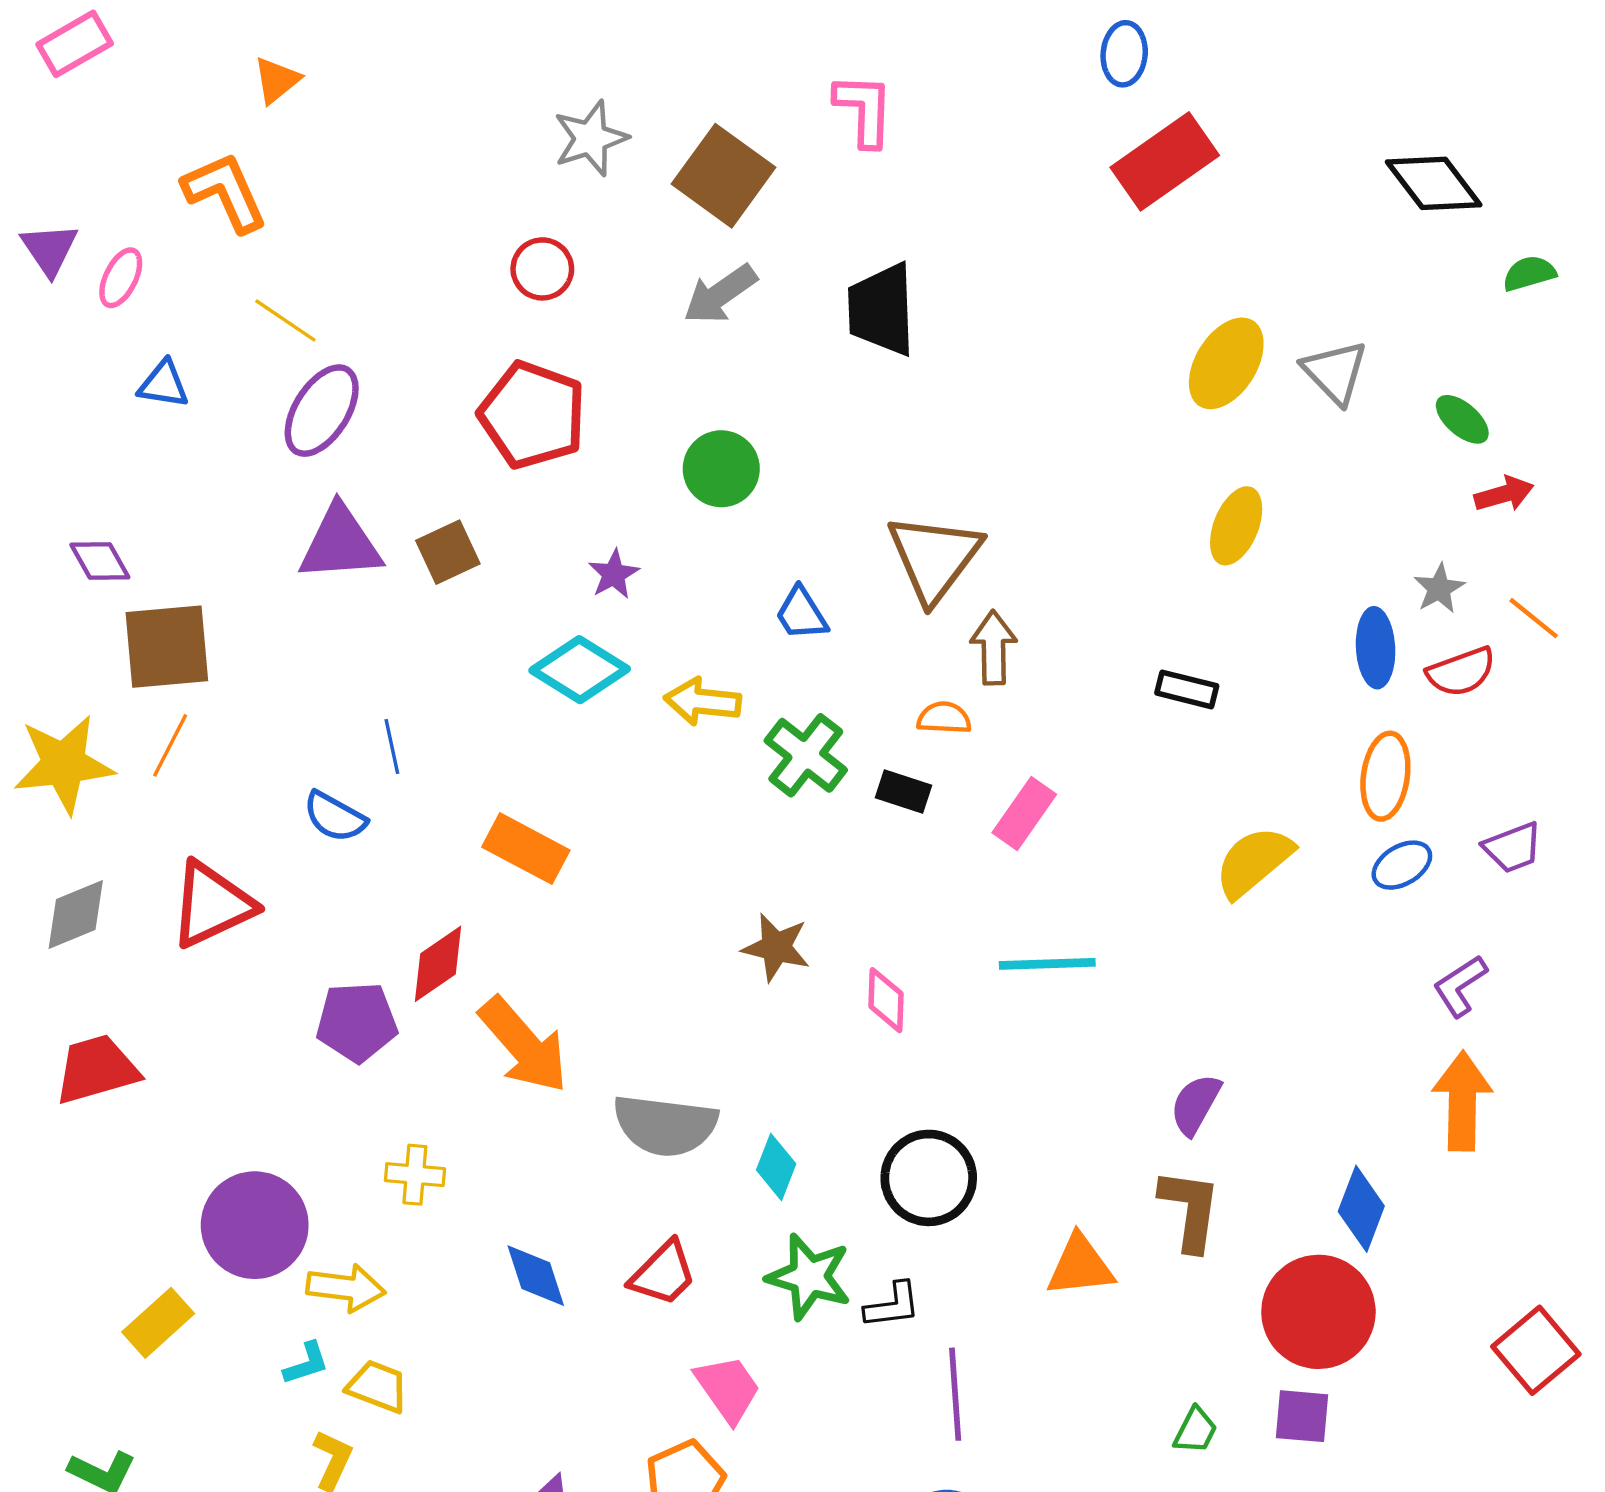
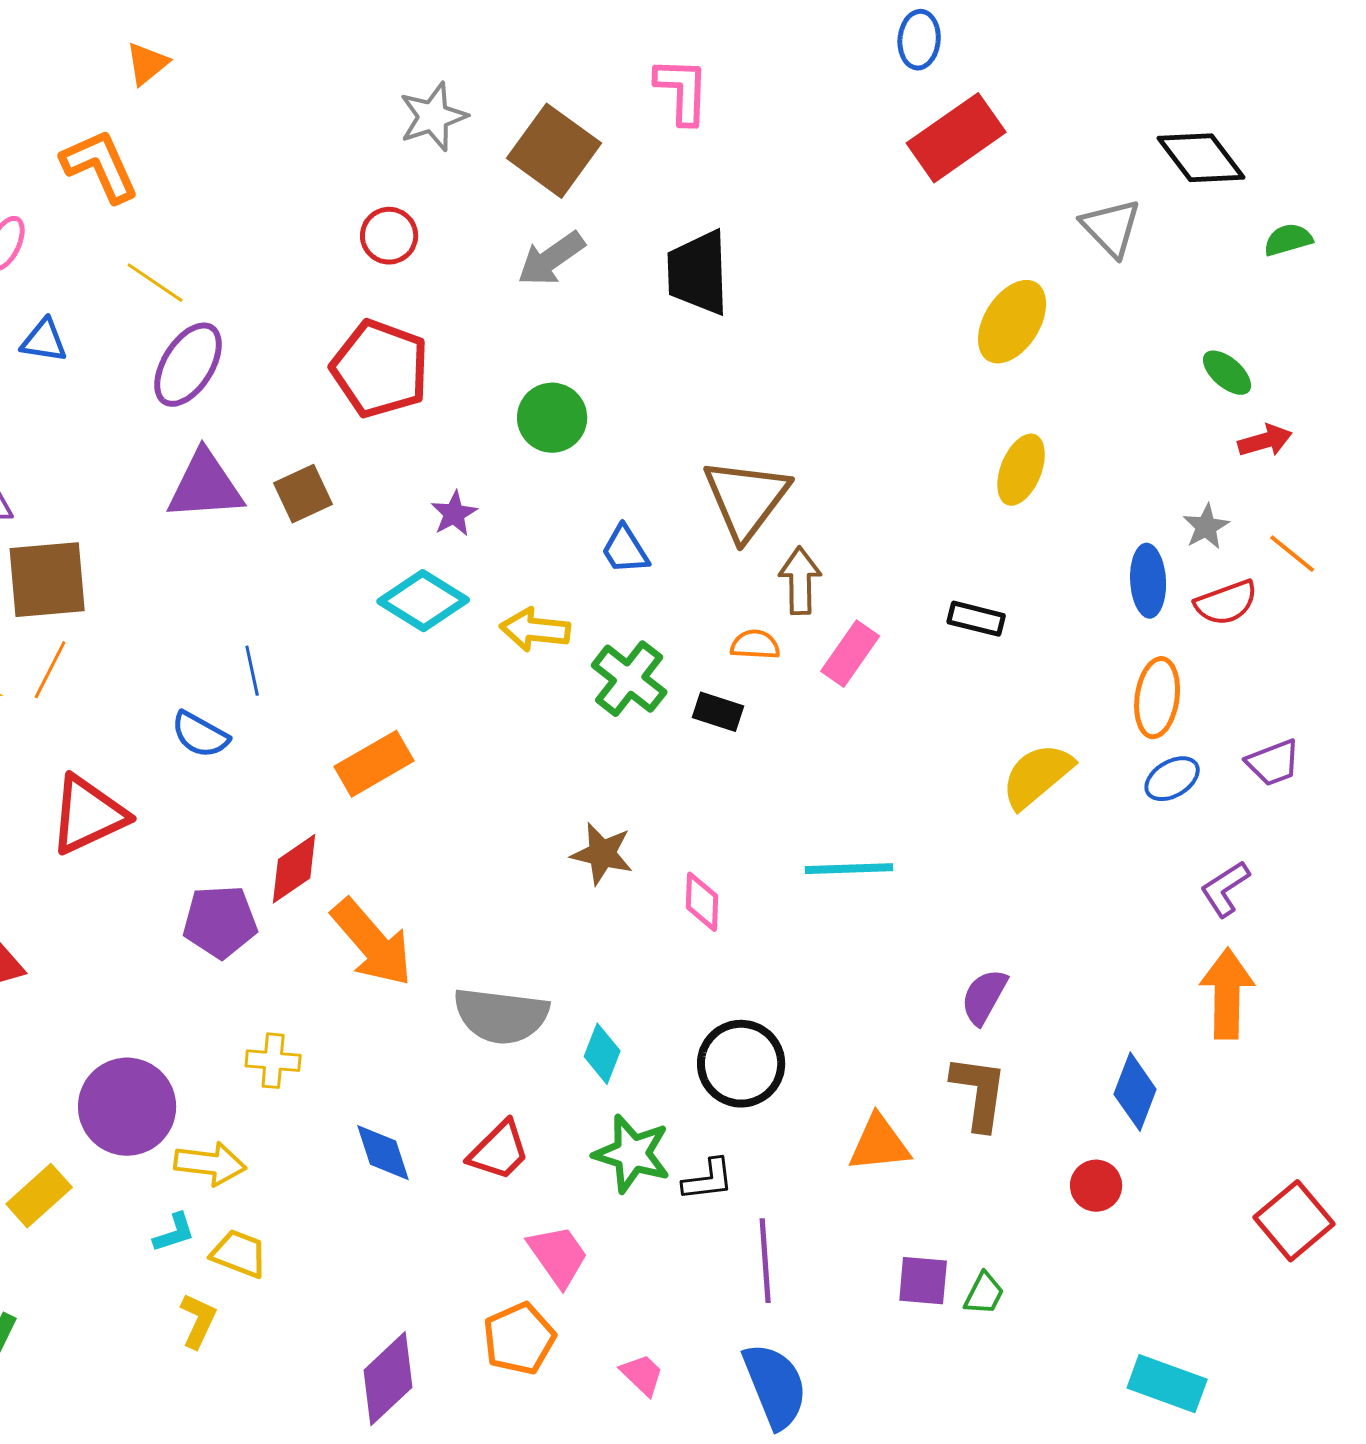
gray triangle: (1335, 372) -> (1111, 228), moved
pink rectangle: (1024, 813) -> (850, 654), moved
orange rectangle: (526, 849) -> (374, 764), turned -58
red circle: (1318, 1312) -> (1096, 1186), size x0.5
purple square: (1302, 1416) -> (923, 1281), moved

